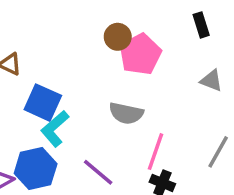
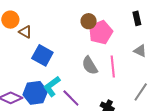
gray semicircle: (126, 113) -> (90, 65), turned 42
cyan L-shape: (55, 129) -> (52, 86), moved
pink line: (156, 152) -> (113, 66), moved, turned -30

